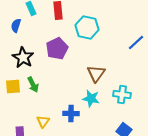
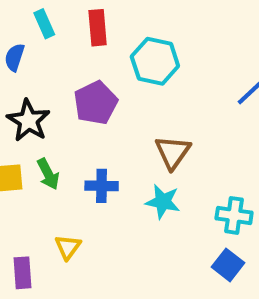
cyan cross: (122, 94) -> (234, 215), moved
blue cross: (71, 113) -> (102, 186), moved

